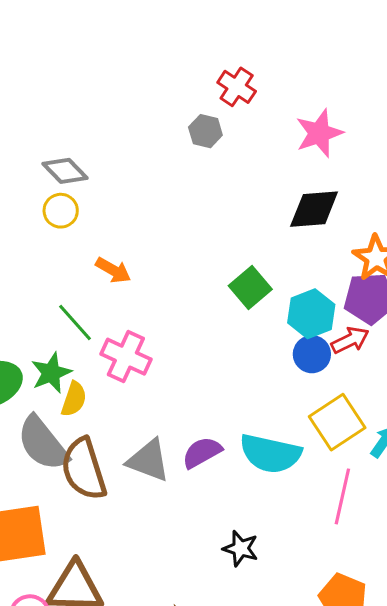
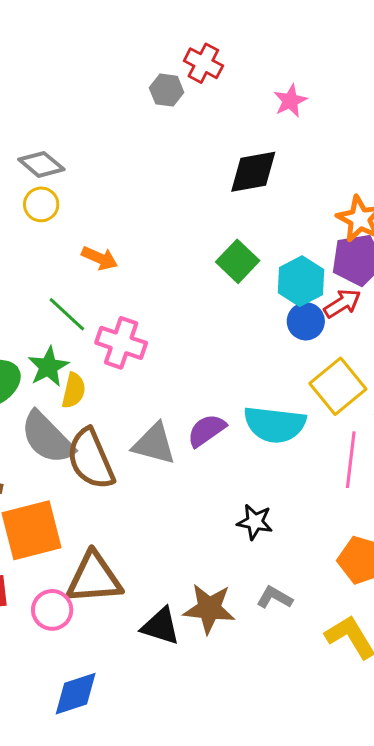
gray hexagon: (205, 131) -> (167, 90), moved
pink star: (319, 133) -> (290, 101), size x0.7
black diamond: (314, 209) -> (253, 172), moved

